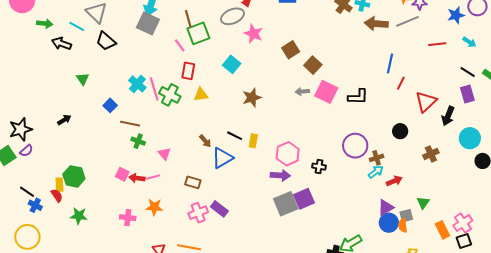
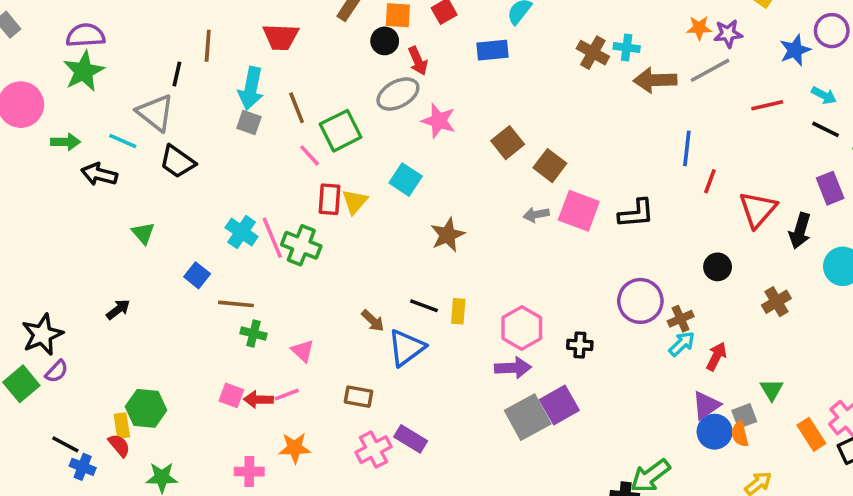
brown line: (188, 19) -> (297, 108), moved
gray square: (148, 23) -> (249, 123), size x0.6
black line: (468, 72) -> (826, 129), moved
yellow triangle: (201, 95) -> (355, 202), moved, turned -35
red arrow: (394, 181) -> (716, 356), turned -35

